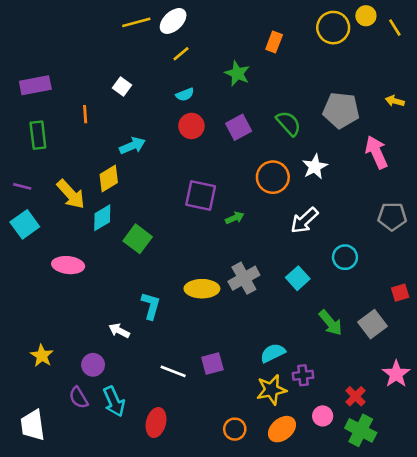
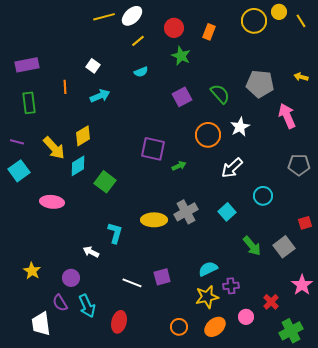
red circle: (191, 126) -> (174, 28), moved
cyan arrow: (132, 146) -> (100, 96), moved
white trapezoid: (33, 425) -> (41, 324), moved
green cross: (361, 430) -> (291, 331), moved, turned 35

